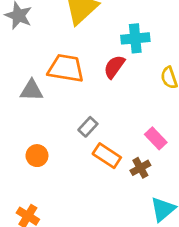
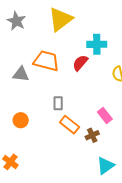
gray rectangle: (88, 127) -> (58, 103), turned -48

